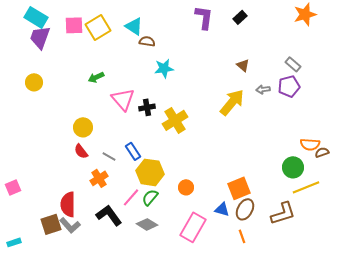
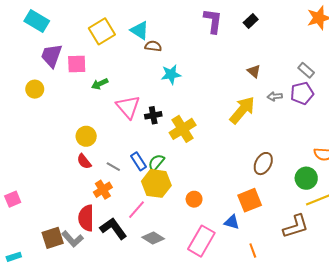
pink square: (74, 25) -> (77, 64), moved
purple trapezoid: (40, 37) -> (52, 56), moved
green semicircle: (150, 197) -> (156, 162), moved
red semicircle: (68, 204) -> (86, 218), moved
brown ellipse: (245, 209) -> (263, 164), moved

